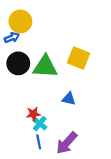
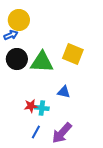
cyan cross: (40, 124) -> (42, 108), moved, turned -32
blue line: (39, 142) -> (36, 132), turned 40

